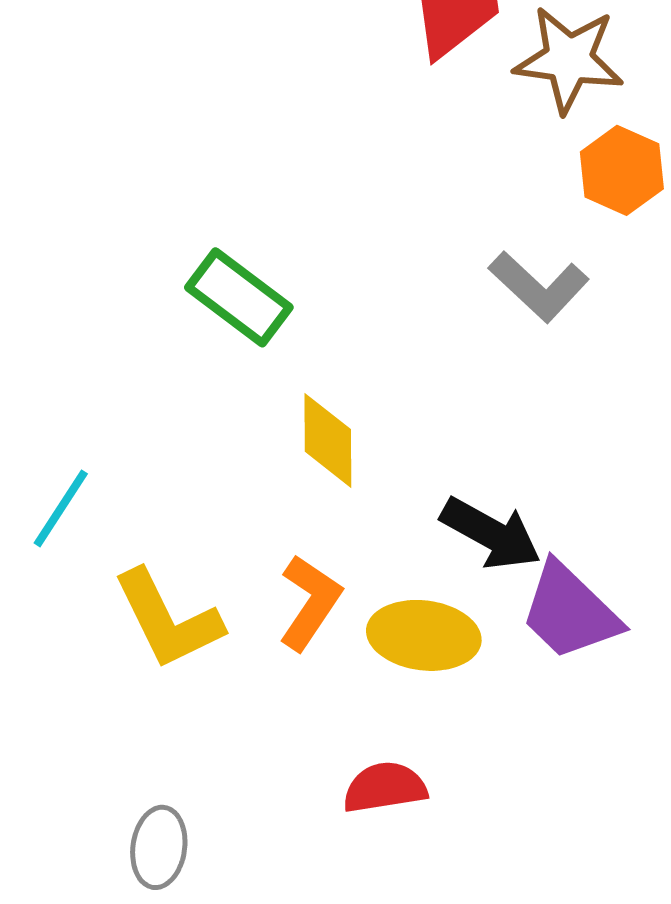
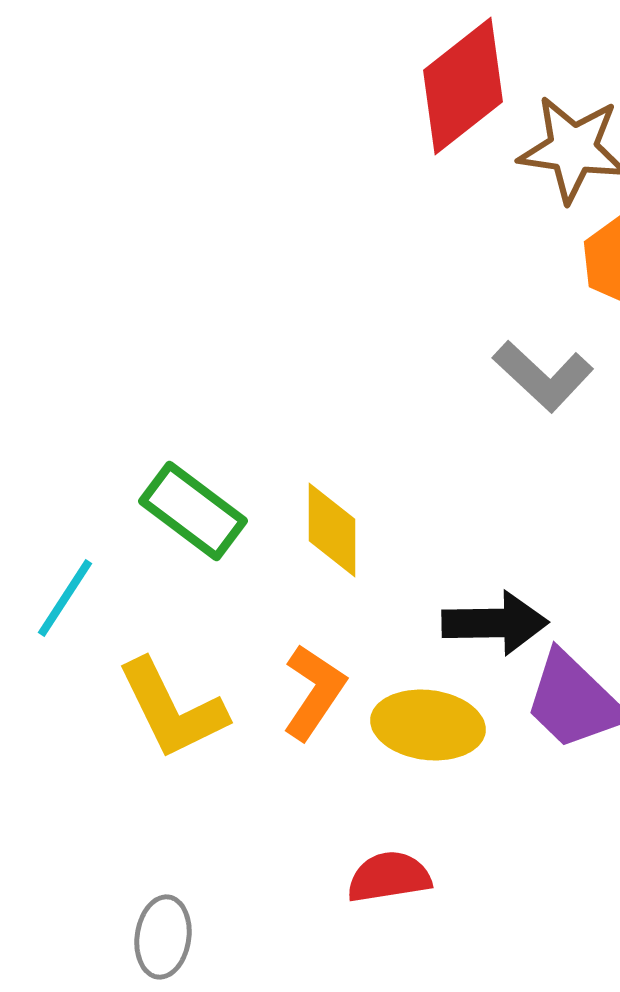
green rectangle: (239, 297) -> (193, 511), moved
black arrow: (491, 533) -> (495, 623), turned -30

